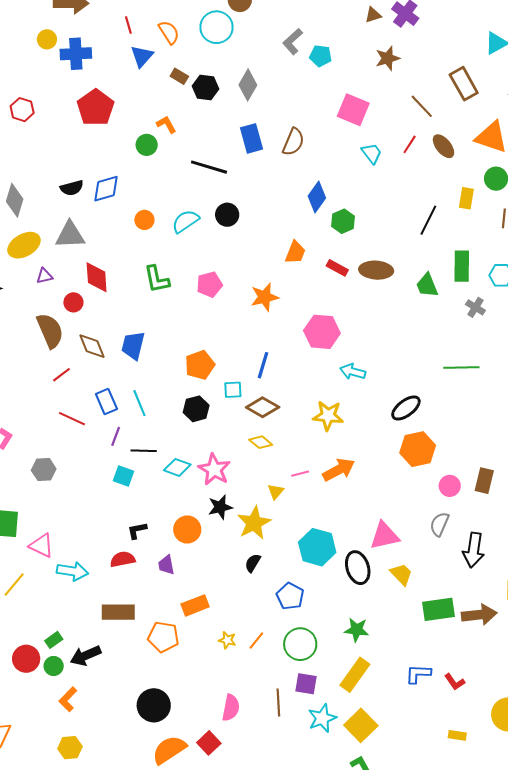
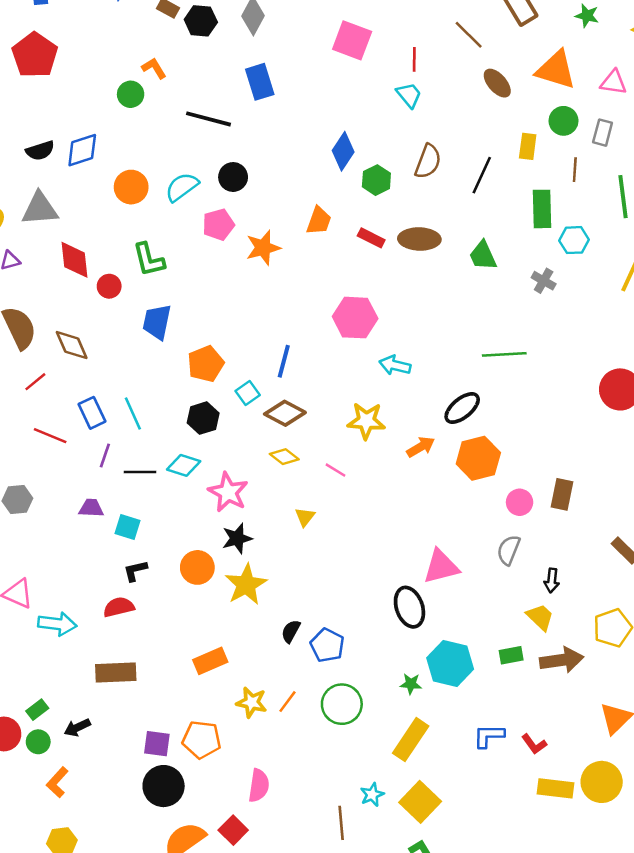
red pentagon: (96, 108) -> (35, 55), moved
pink square: (353, 110) -> (352, 40), moved
brown semicircle: (293, 142) -> (428, 161), moved
red line: (410, 144) -> (414, 59), moved, turned -30
orange circle: (144, 220) -> (131, 187), size x1.4
green rectangle: (462, 266) -> (542, 209), moved
pink pentagon: (209, 284) -> (218, 225), moved
orange star: (265, 297) -> (263, 248), moved
red circle: (73, 302) -> (109, 286), moved
blue trapezoid: (133, 345) -> (157, 322), moved
green line: (461, 367) -> (504, 354), moved
cyan square: (233, 390) -> (248, 393), turned -30
cyan diamond: (177, 467) -> (184, 465), moved
orange arrow: (339, 470) -> (421, 447), moved, size x0.7
pink line: (300, 474) -> (336, 470), moved, turned 48
cyan square: (123, 476) -> (127, 527), moved
yellow star: (254, 523) -> (246, 585), moved
cyan hexagon: (317, 547) -> (450, 663), moved
black arrow: (474, 550) -> (552, 580), size x0.6
black semicircle: (253, 563) -> (291, 631), moved
purple trapezoid: (166, 565) -> (91, 508), moved, turned 105
yellow trapezoid: (401, 574) -> (540, 617), moved
green rectangle: (439, 609) -> (511, 655), size x0.6
green star: (357, 630) -> (411, 684), size x0.7
orange pentagon: (163, 637) -> (202, 740), moved
yellow star: (227, 640) -> (252, 702), size x1.4
black arrow: (86, 656) -> (77, 728), size x0.7
purple square: (306, 684) -> (157, 744), moved
brown line: (278, 703) -> (341, 823), moved
cyan star: (322, 718) -> (372, 795), size x0.7
yellow rectangle: (457, 735) -> (556, 788), moved, size x1.6

